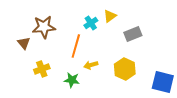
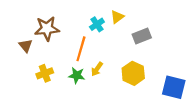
yellow arrow: (91, 65) -> (97, 69), turned -40
green star: (72, 80) -> (77, 75), moved

